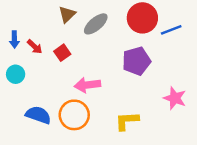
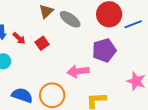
gray ellipse: (96, 24) -> (70, 19), turned 75
pink arrow: (87, 85) -> (78, 71), moved

